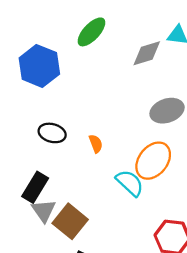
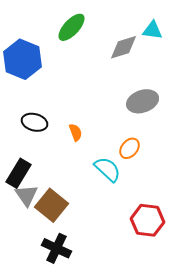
orange ellipse: (153, 161) -> (130, 148), size x0.6

